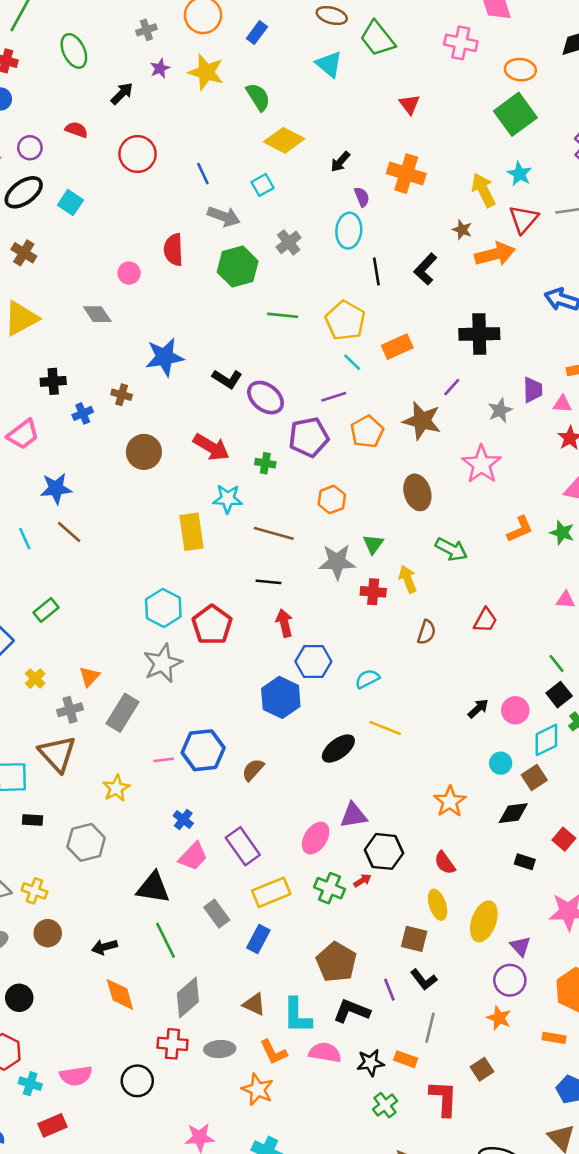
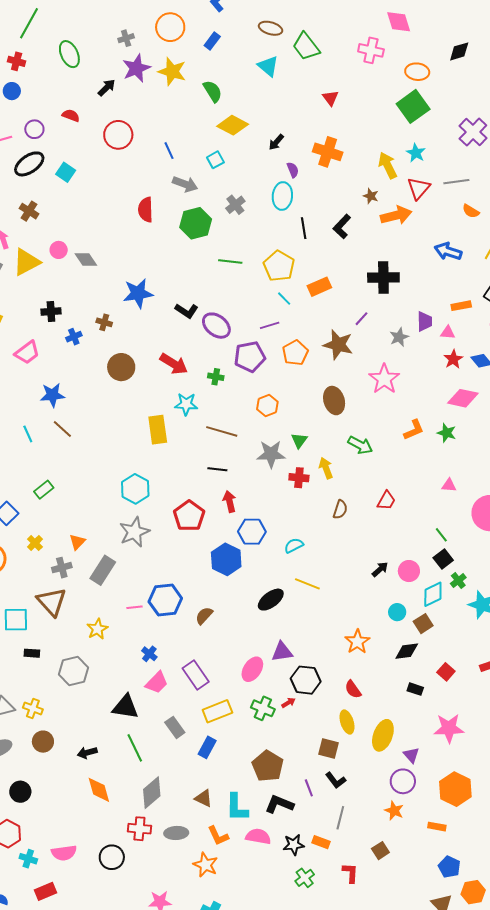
purple star: (160, 68) -> (136, 68), size x1.8
pink circle: (129, 273) -> (59, 250), moved
red pentagon: (212, 625) -> (189, 516), moved
red L-shape: (444, 1098) -> (350, 873), size x0.7

